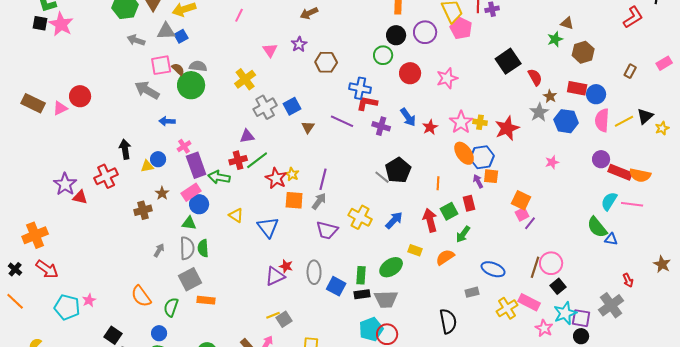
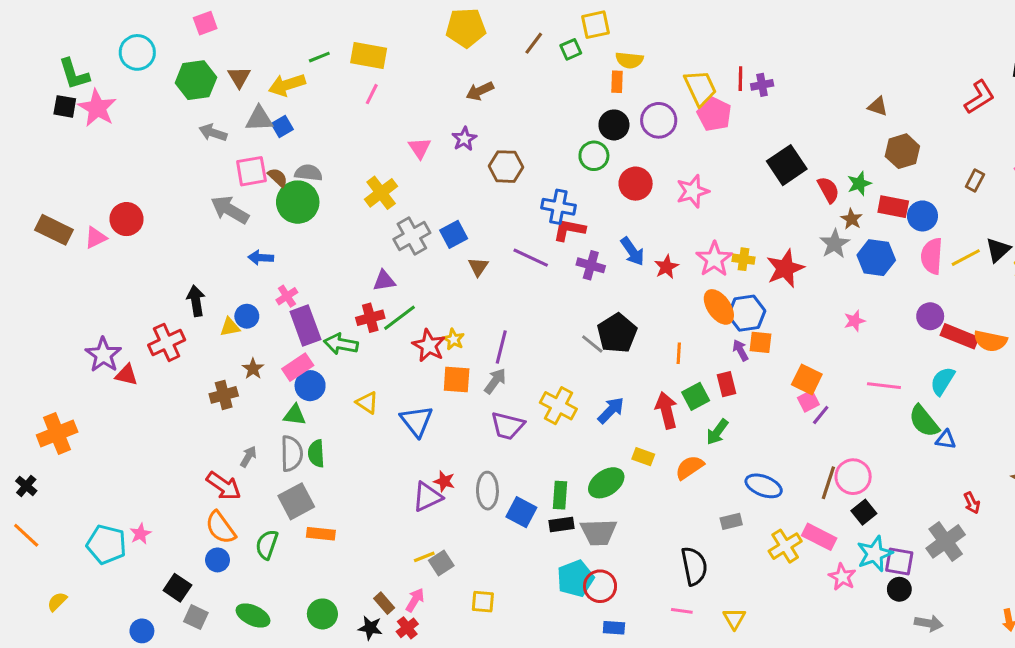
green star: (555, 39) -> (859, 184), moved
pink line: (632, 204) -> (884, 386), moved
red arrow: (47, 269) -> (224, 486), moved
blue circle: (159, 333) -> (218, 560), moved

